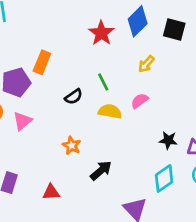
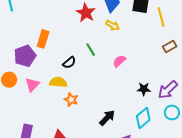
yellow arrow: (146, 64) -> (112, 25), moved, turned -96
yellow semicircle: (110, 111) -> (58, 82), moved
black arrow: (101, 171) -> (107, 118), moved

